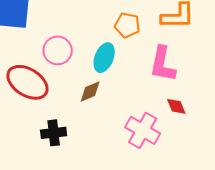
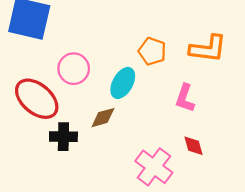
pink L-shape: (163, 64) -> (185, 98), size x0.7
black cross: (54, 133) -> (63, 137), moved

